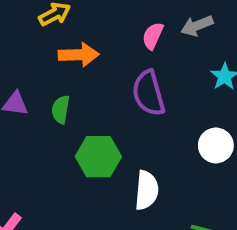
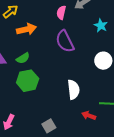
green semicircle: (61, 109) -> (23, 58), turned -120
green hexagon: (98, 157) -> (28, 81), moved

